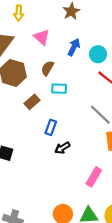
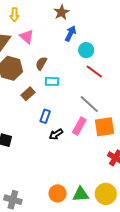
pink triangle: (42, 37) -> (27, 37), moved
blue arrow: (74, 47) -> (71, 34), moved
pink rectangle: (94, 177) -> (79, 126), moved

